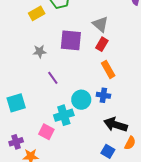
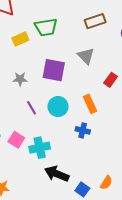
red rectangle: (102, 44) -> (111, 80), moved
cyan circle: (81, 100) -> (58, 107), moved
black arrow: (116, 125) -> (57, 174), moved
pink square: (46, 132) -> (16, 140), moved

